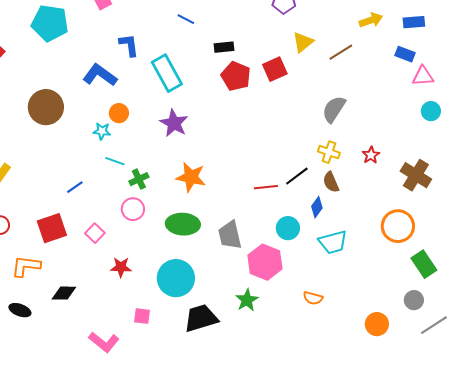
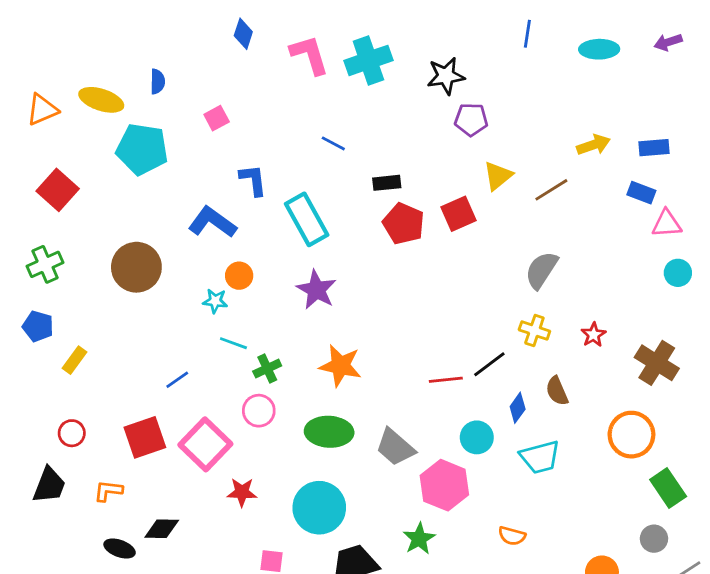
brown semicircle: (331, 182) -> (557, 391), moved
pink square: (95, 233) -> (205, 444), size x1.8
gray trapezoid: (230, 235) -> (395, 447), turned -36
orange L-shape: (26, 266) -> (108, 491), size x0.7
black ellipse: (20, 310) -> (120, 548), moved

